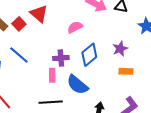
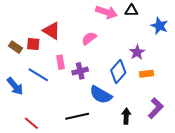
red square: (19, 24) -> (33, 44), turned -32
blue diamond: (89, 55) -> (118, 72), moved
pink rectangle: (52, 75) -> (61, 62), moved

